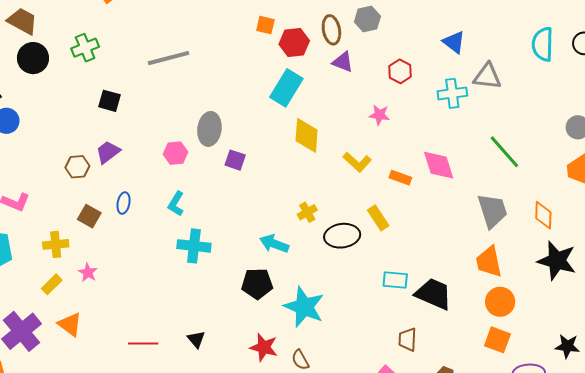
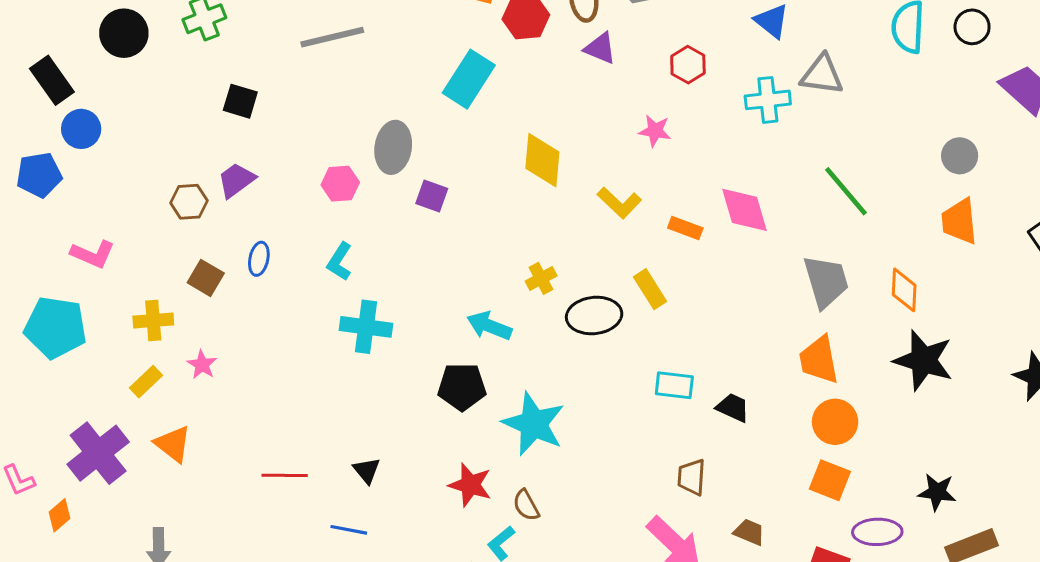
cyan rectangle: (286, 88) -> (469, 79), moved
black trapezoid: (434, 294) -> (733, 408), size x0.6

